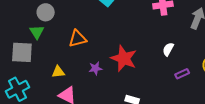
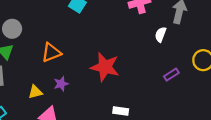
white semicircle: (168, 49) -> (161, 35), moved
purple star: (95, 68) -> (61, 84), moved

